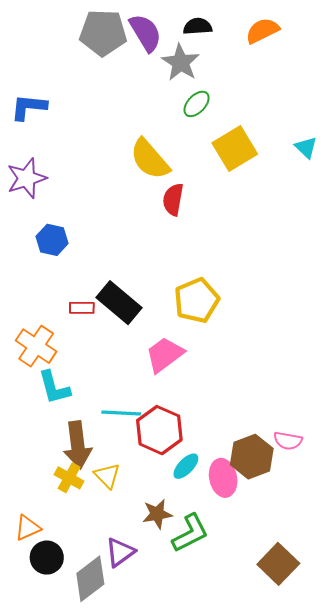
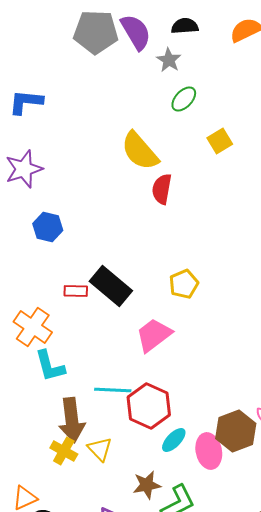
gray star: (181, 62) -> (169, 60), size x0.7
yellow square: (235, 149) -> (220, 141), size x0.6
yellow pentagon: (197, 300) -> (184, 284), size x0.7

